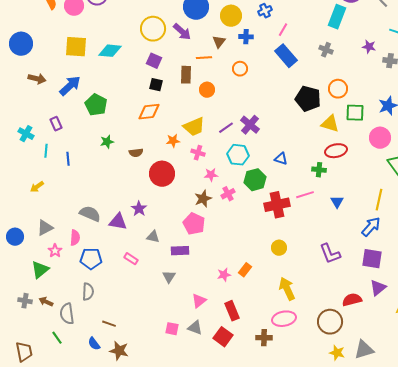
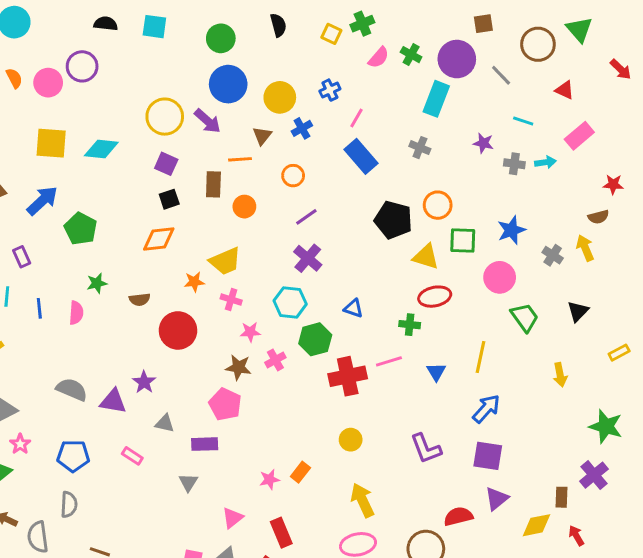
blue cross: (246, 37) -> (302, 128), turned -32
black square: (156, 85) -> (169, 199), turned -32
purple line: (226, 128) -> (306, 217), moved
brown star: (203, 199) -> (238, 367), turned 30
yellow line: (379, 200) -> (480, 357), moved
pink semicircle: (75, 238) -> (76, 313), moved

